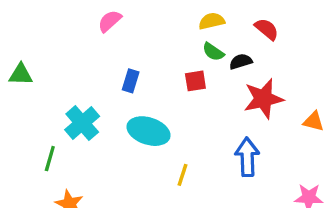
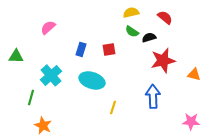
pink semicircle: (110, 21) -> (48, 27), moved
green triangle: (21, 74) -> (16, 56), moved
red square: (195, 81) -> (109, 49), moved

